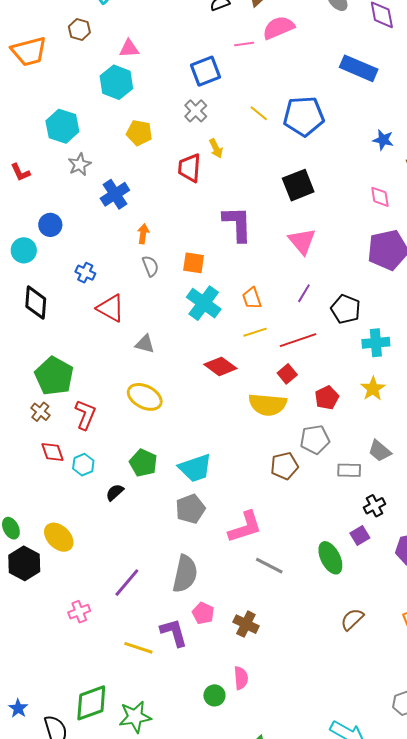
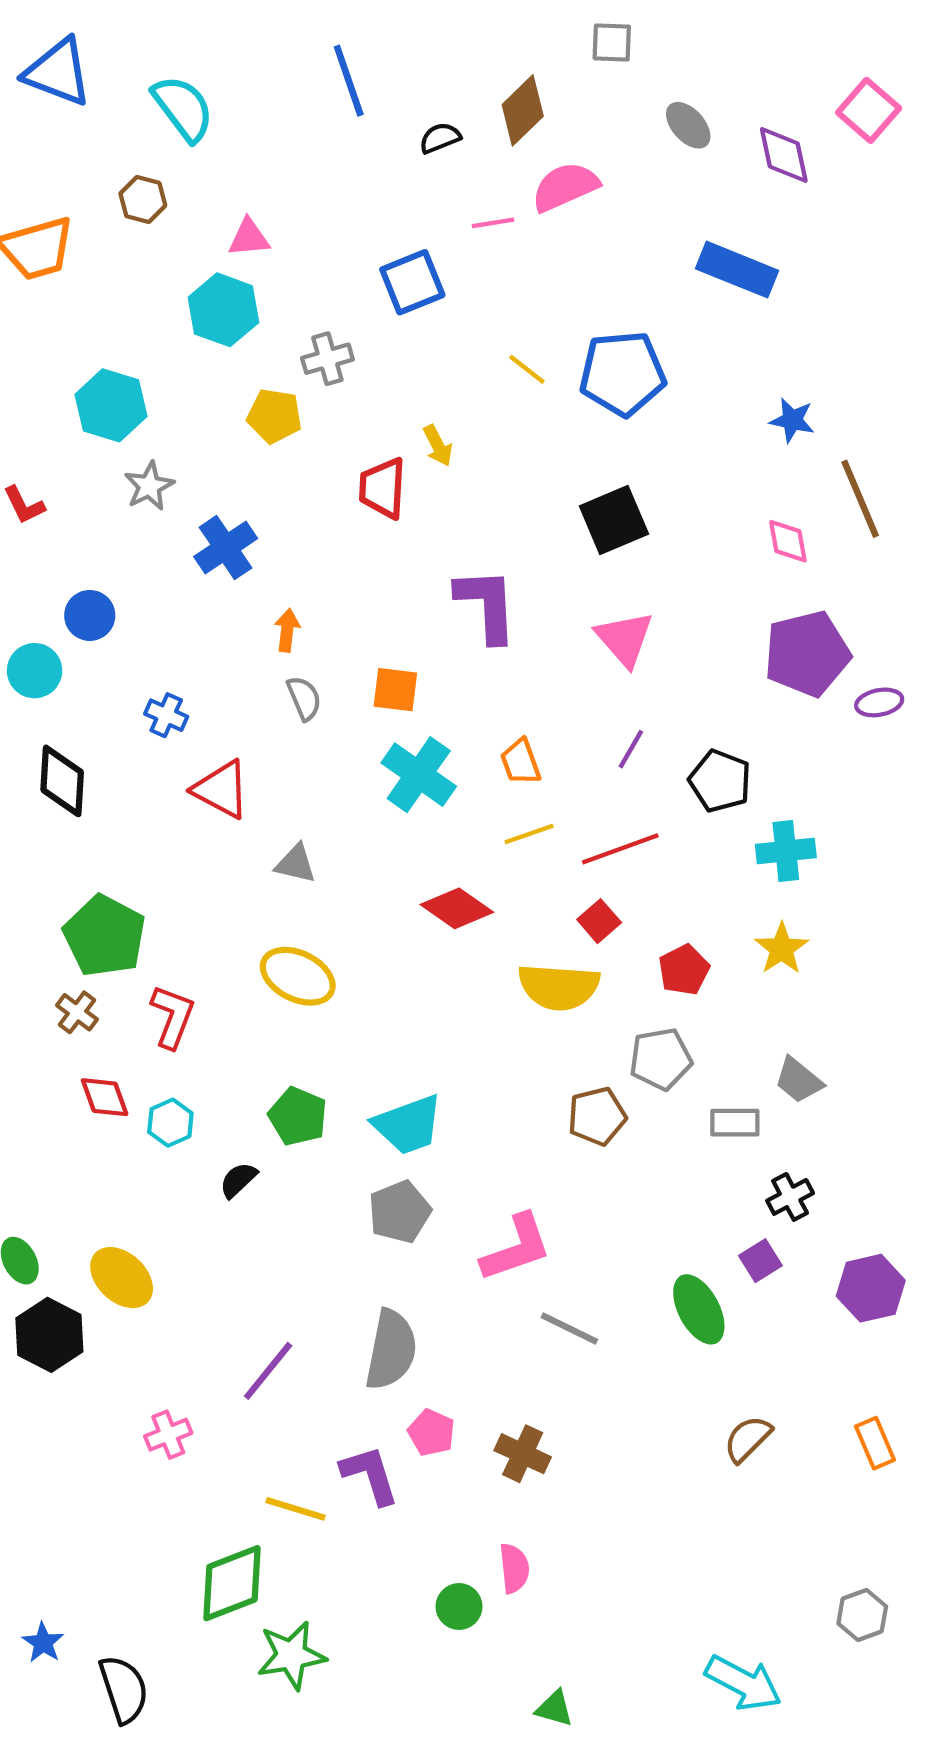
gray cross: (196, 111) -> (327, 359), moved, turned 30
green diamond: (91, 703) -> (232, 1583), moved

